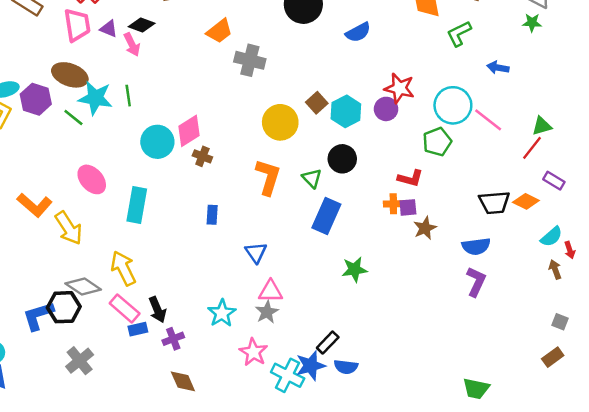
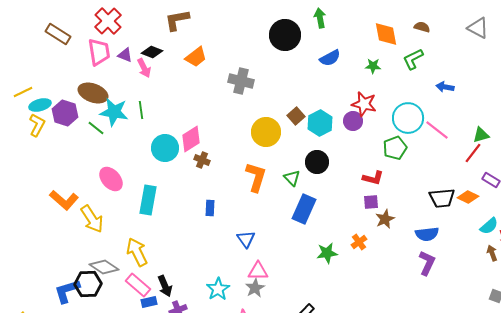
green star: (532, 23) -> (373, 66), moved
orange trapezoid: (219, 31) -> (196, 57), moved
orange cross: (393, 204) -> (359, 242), moved, turned -35

